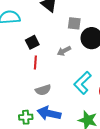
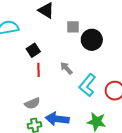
gray arrow: (64, 51) -> (66, 68), moved, turned 80
gray semicircle: (43, 90) -> (32, 103), moved

